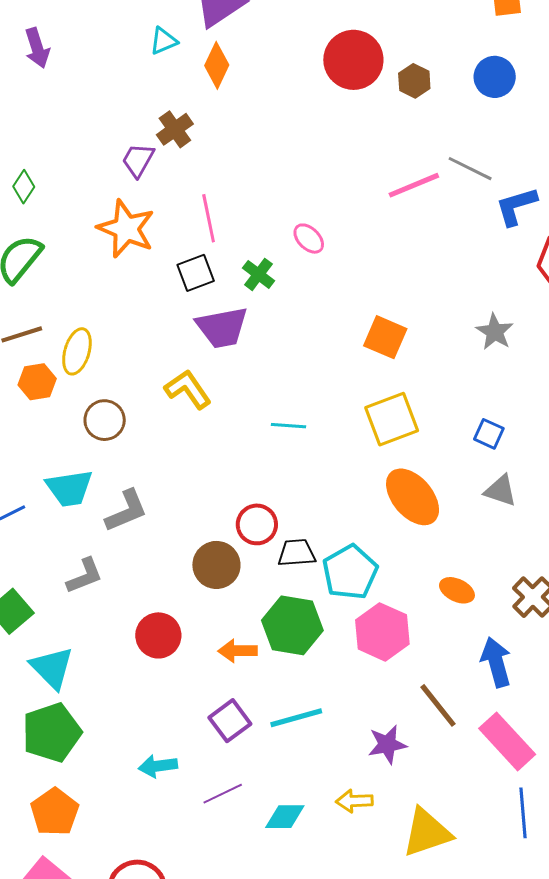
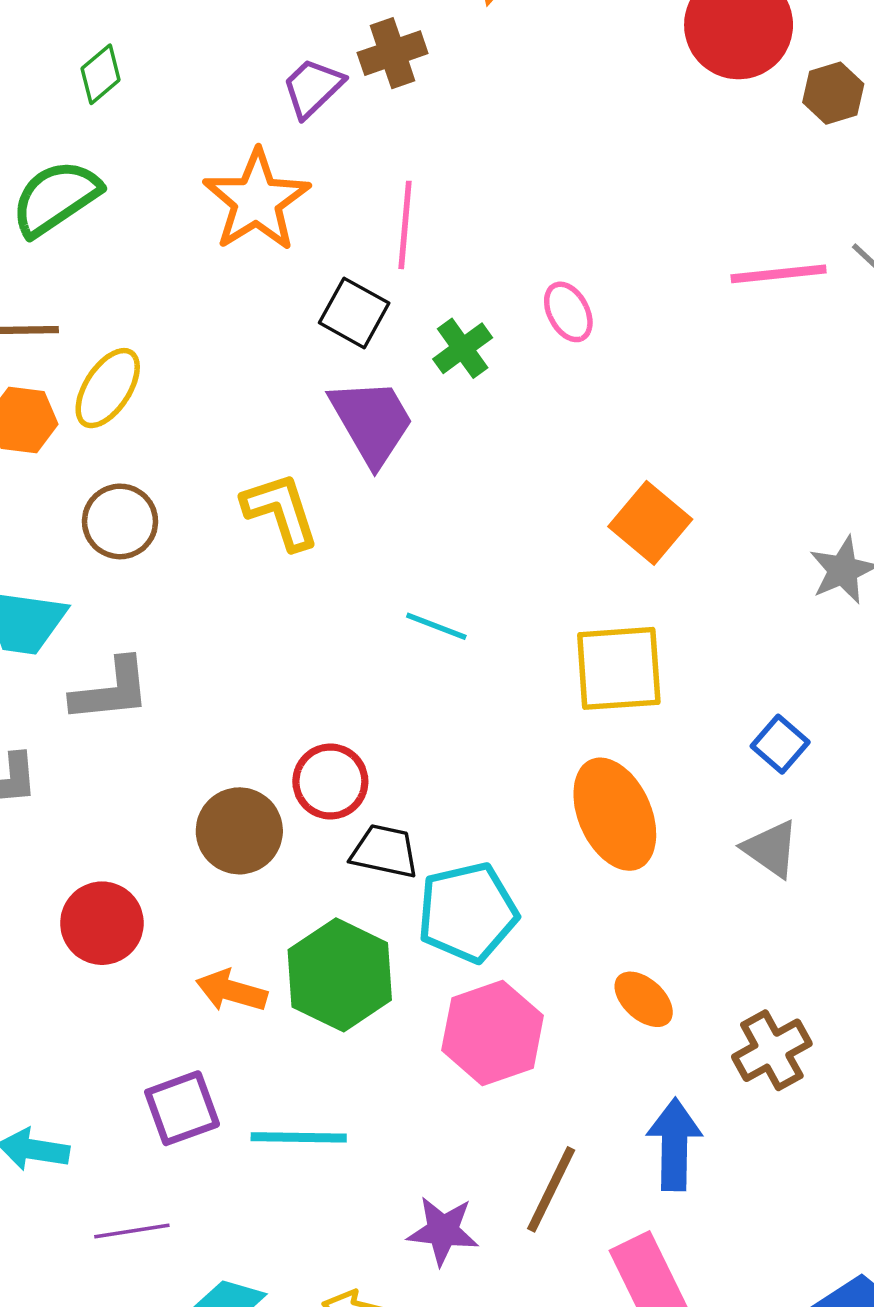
black square: (196, 273) -> (354, 313), turned 33
purple trapezoid: (222, 327) -> (372, 422), turned -126
brown line: (438, 705) -> (551, 1189), turned 48

